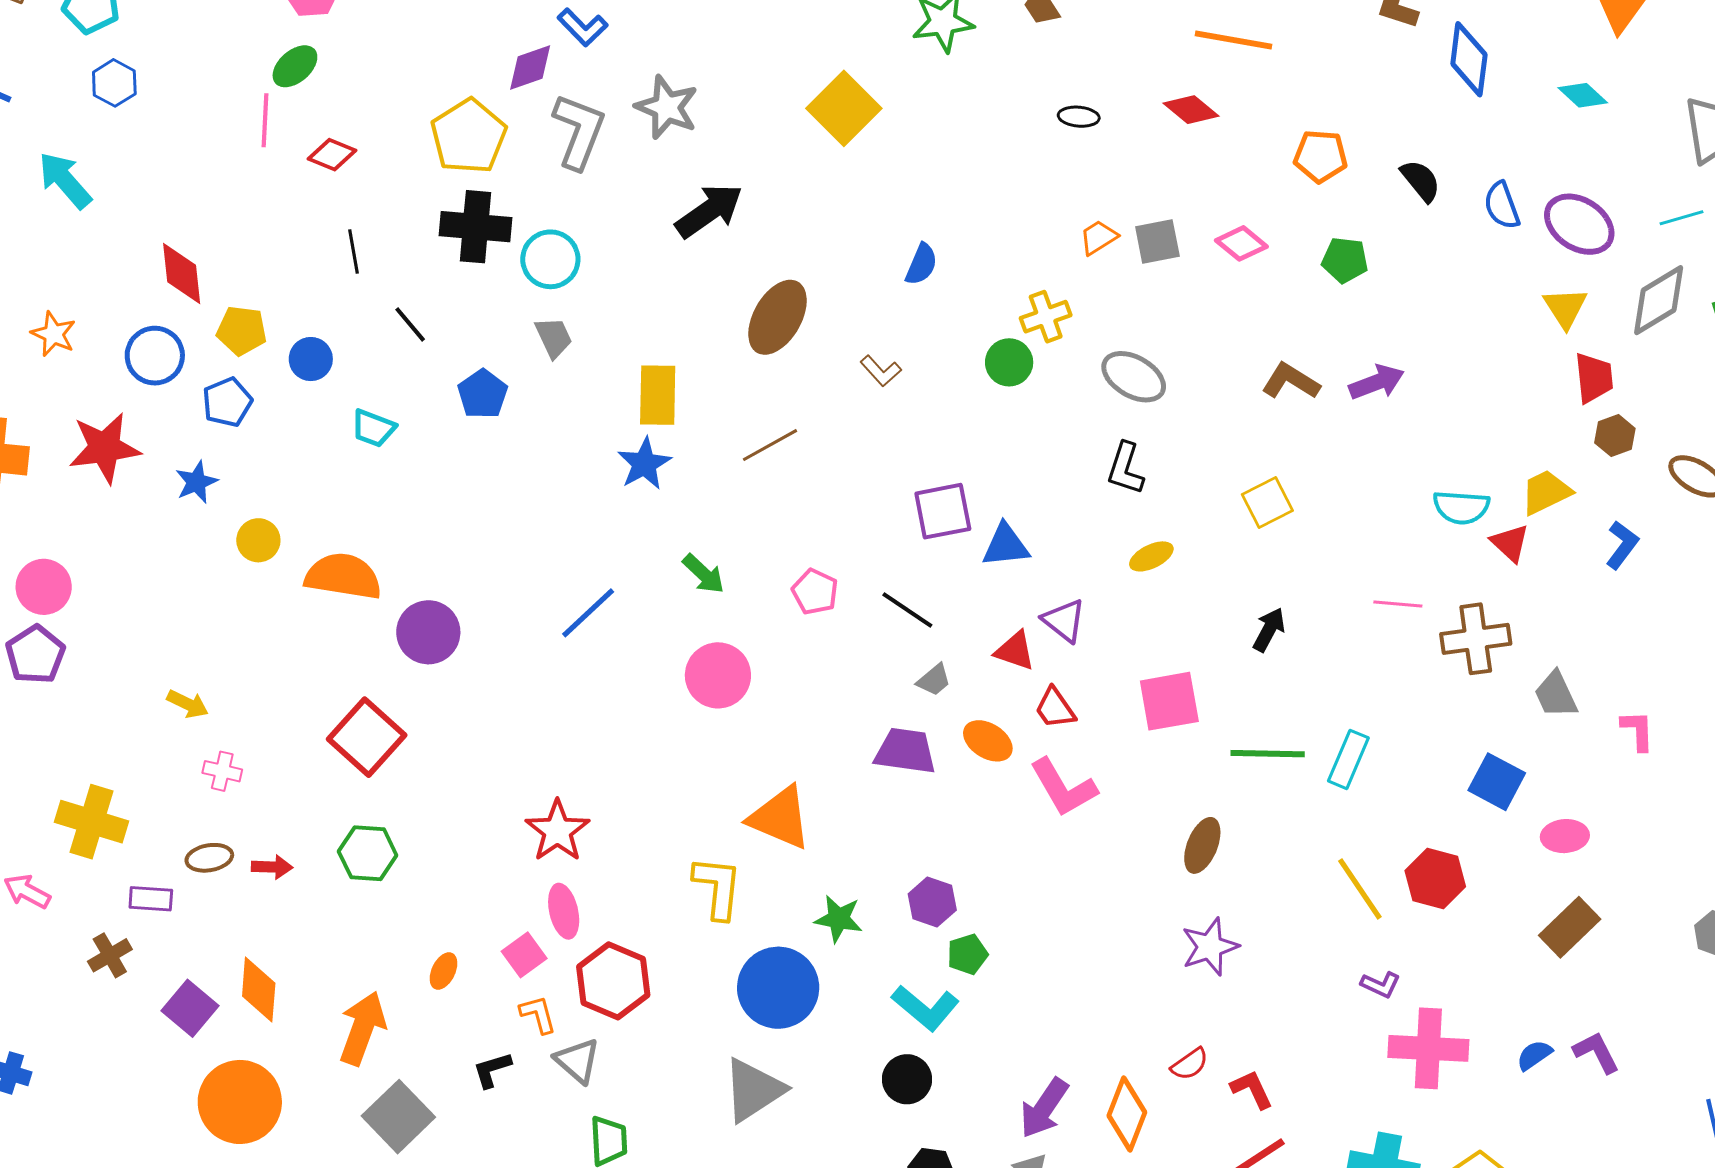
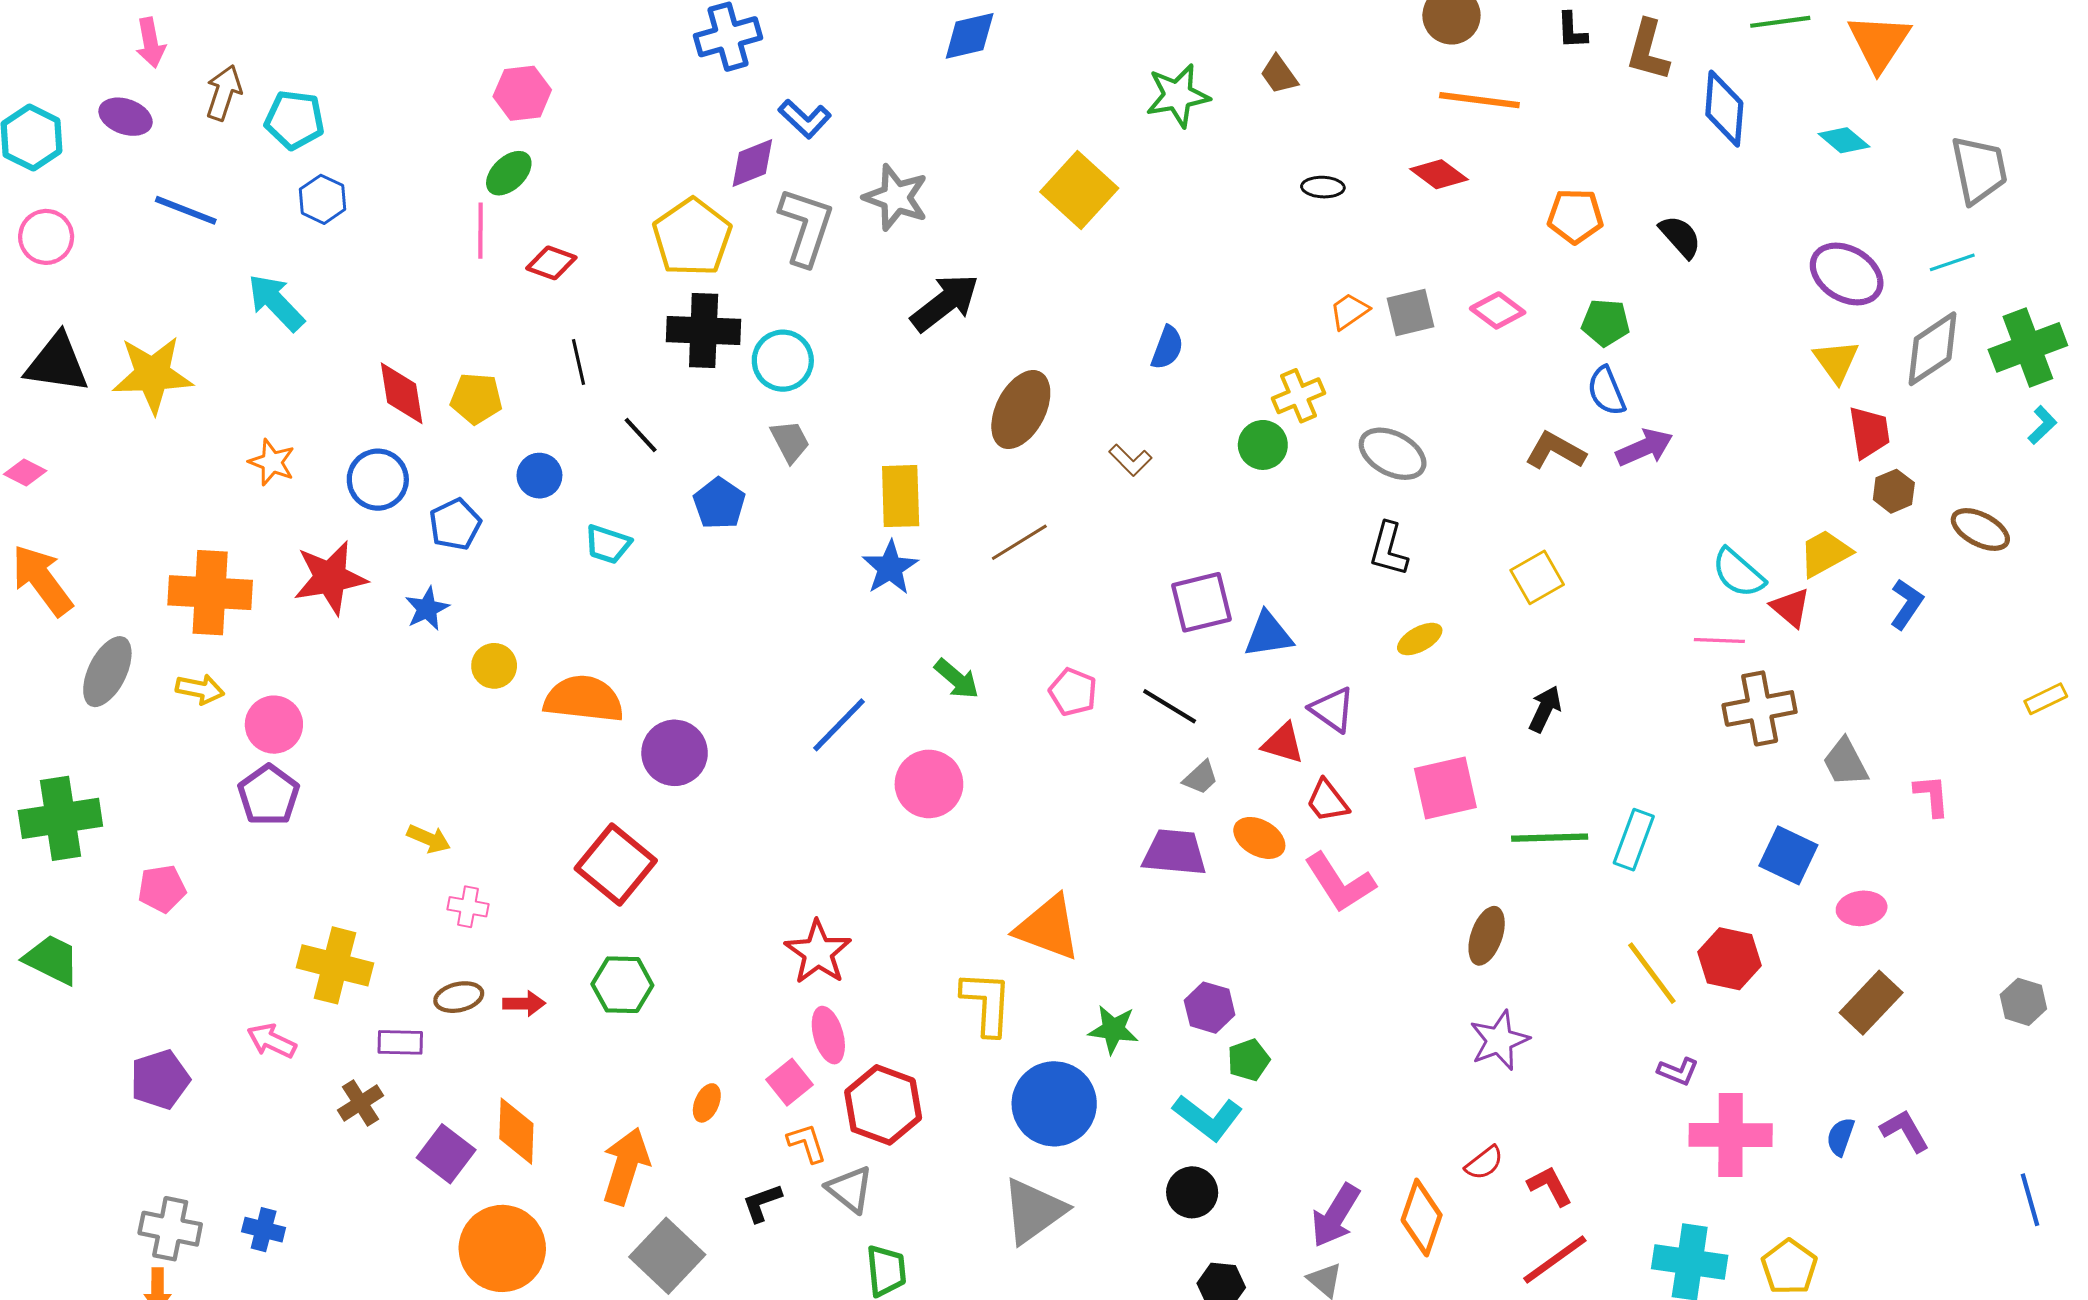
blue semicircle: (1502, 205) -> (1606, 391), moved
yellow pentagon: (242, 331) -> (476, 399), moved
cyan semicircle: (1461, 507) -> (1738, 573), turned 40
pink line: (1398, 604) -> (1719, 641), moved
pink circle: (718, 675) -> (929, 784), moved
blue semicircle: (1534, 1055) -> (1841, 1137), turned -33

